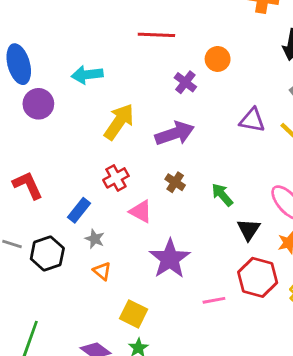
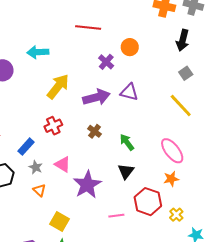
purple triangle: (252, 120) -> (129, 92), moved
pink triangle: (141, 211) -> (63, 164), moved
black triangle: (249, 229) -> (126, 171), moved

